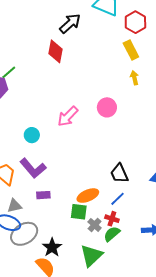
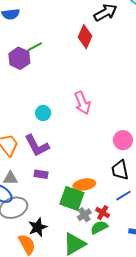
pink circle: (107, 107) -> (123, 140), moved
pink arrow: (68, 116) -> (82, 103), turned -80
blue line: (117, 199) -> (123, 196), moved
green square: (79, 212) -> (72, 198), size x1.4

